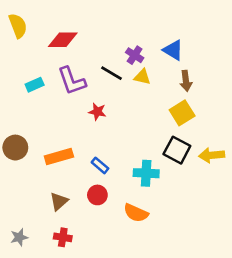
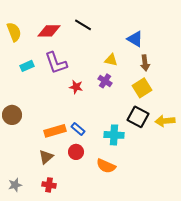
yellow semicircle: (18, 26) -> (14, 32), moved
purple cross: (135, 55) -> (105, 81), moved
black line: (112, 73) -> (83, 25), moved
orange rectangle: (59, 157) -> (55, 131), moved

